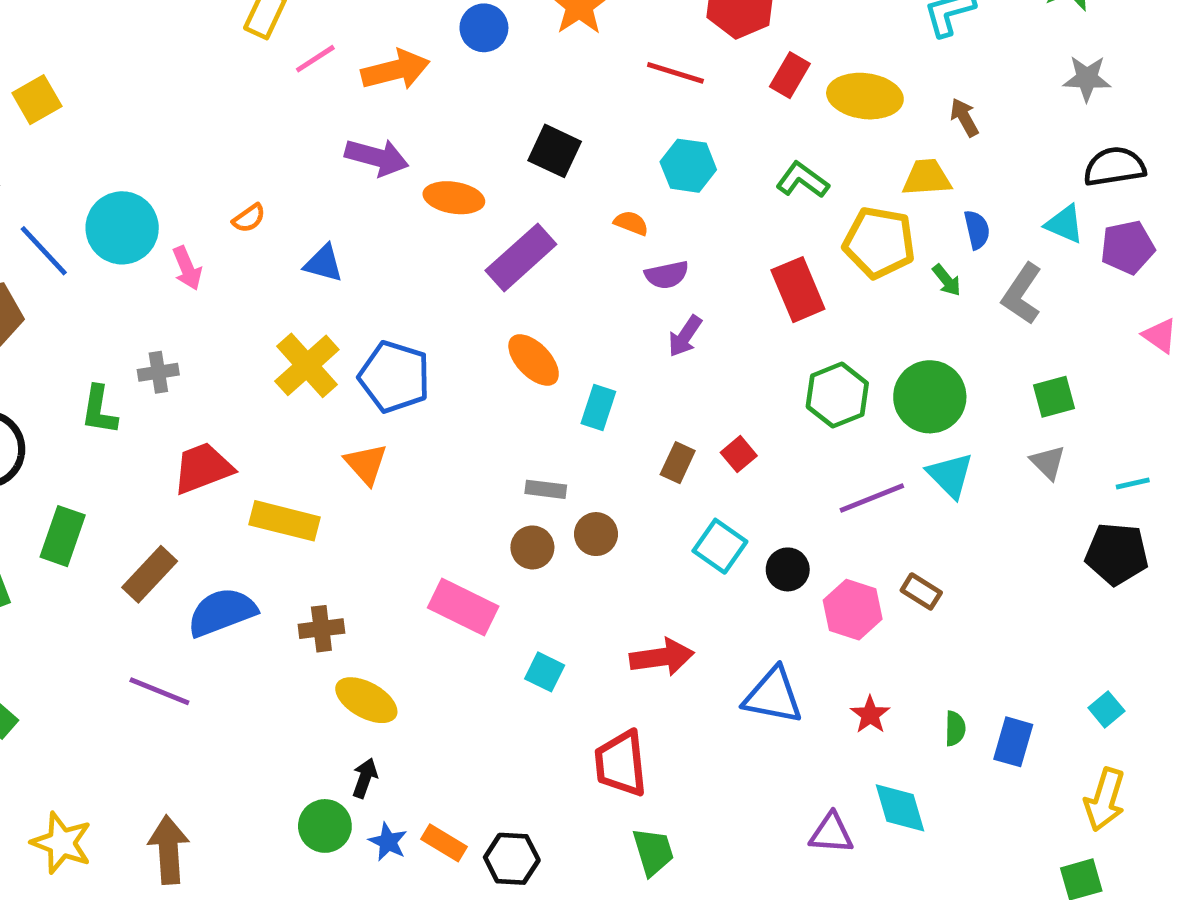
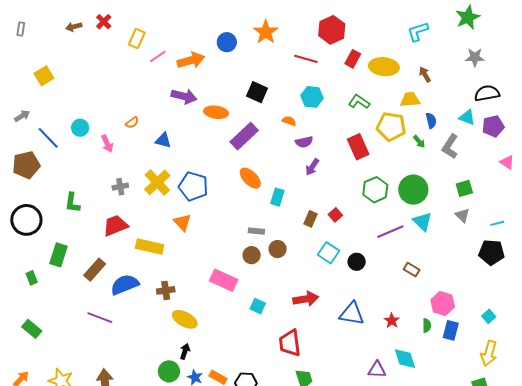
cyan circle: (122, 228) -> (80, 128), size x0.6
gray cross: (158, 372) -> (120, 187), moved
pink hexagon: (853, 610) -> (443, 303), moved

